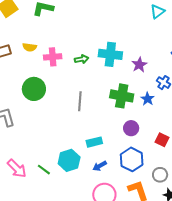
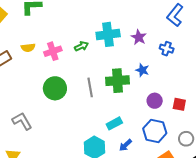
green circle: (34, 89) -> (55, 88), moved
green cross: (122, 96) -> (117, 81), moved
blue star: (148, 99) -> (142, 70), moved
purple circle: (131, 128) -> (155, 101), moved

